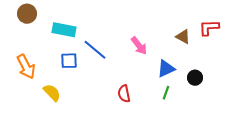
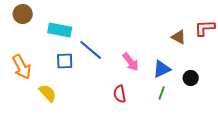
pink arrow: (139, 46) -> (131, 62), moved

